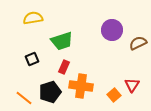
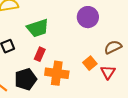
brown semicircle: (138, 43) -> (113, 47), moved
orange square: (114, 95) -> (90, 63), moved

